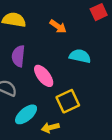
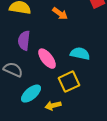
cyan semicircle: (80, 56) -> (80, 54), moved

